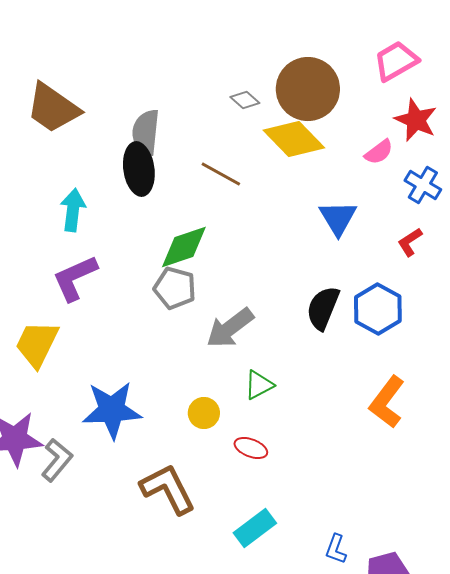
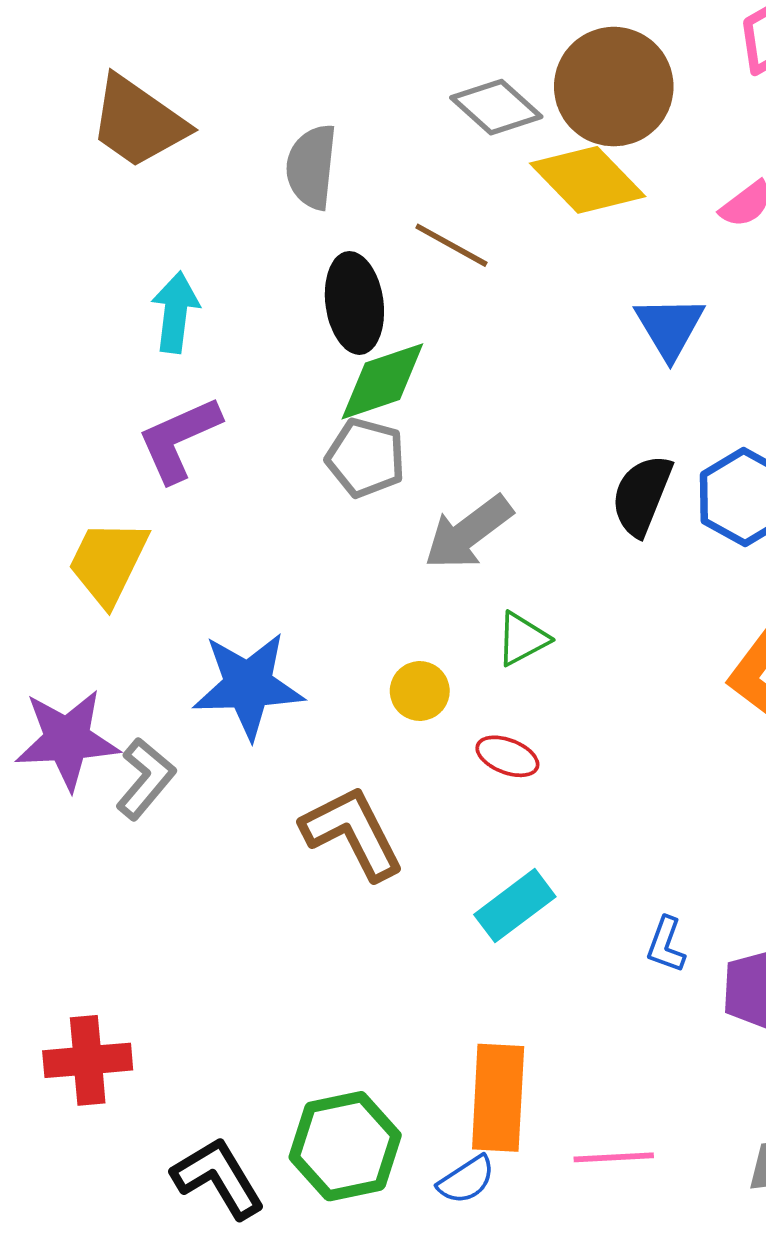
gray diamond: (245, 100) -> (496, 107), size x1.6
black ellipse: (139, 169) -> (354, 303), moved

